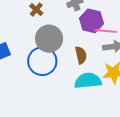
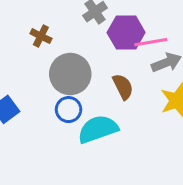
blue circle: (42, 61) -> (69, 110), size x0.6
cyan semicircle: (88, 81) -> (98, 129), moved

